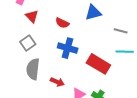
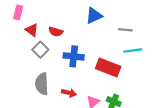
red semicircle: (62, 23) -> (56, 32), moved
gray square: (28, 43) -> (40, 50), moved

